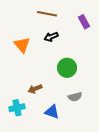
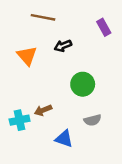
brown line: (47, 14) -> (43, 17), moved
cyan cross: (17, 108) -> (20, 120), moved

